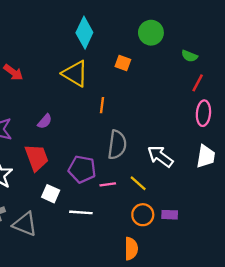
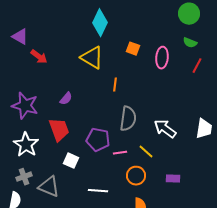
green circle: (151, 33) -> (189, 14), moved
pink ellipse: (203, 113) -> (162, 58), moved
white line: (81, 212) -> (98, 191), moved
orange circle: (143, 215) -> (136, 176), moved

